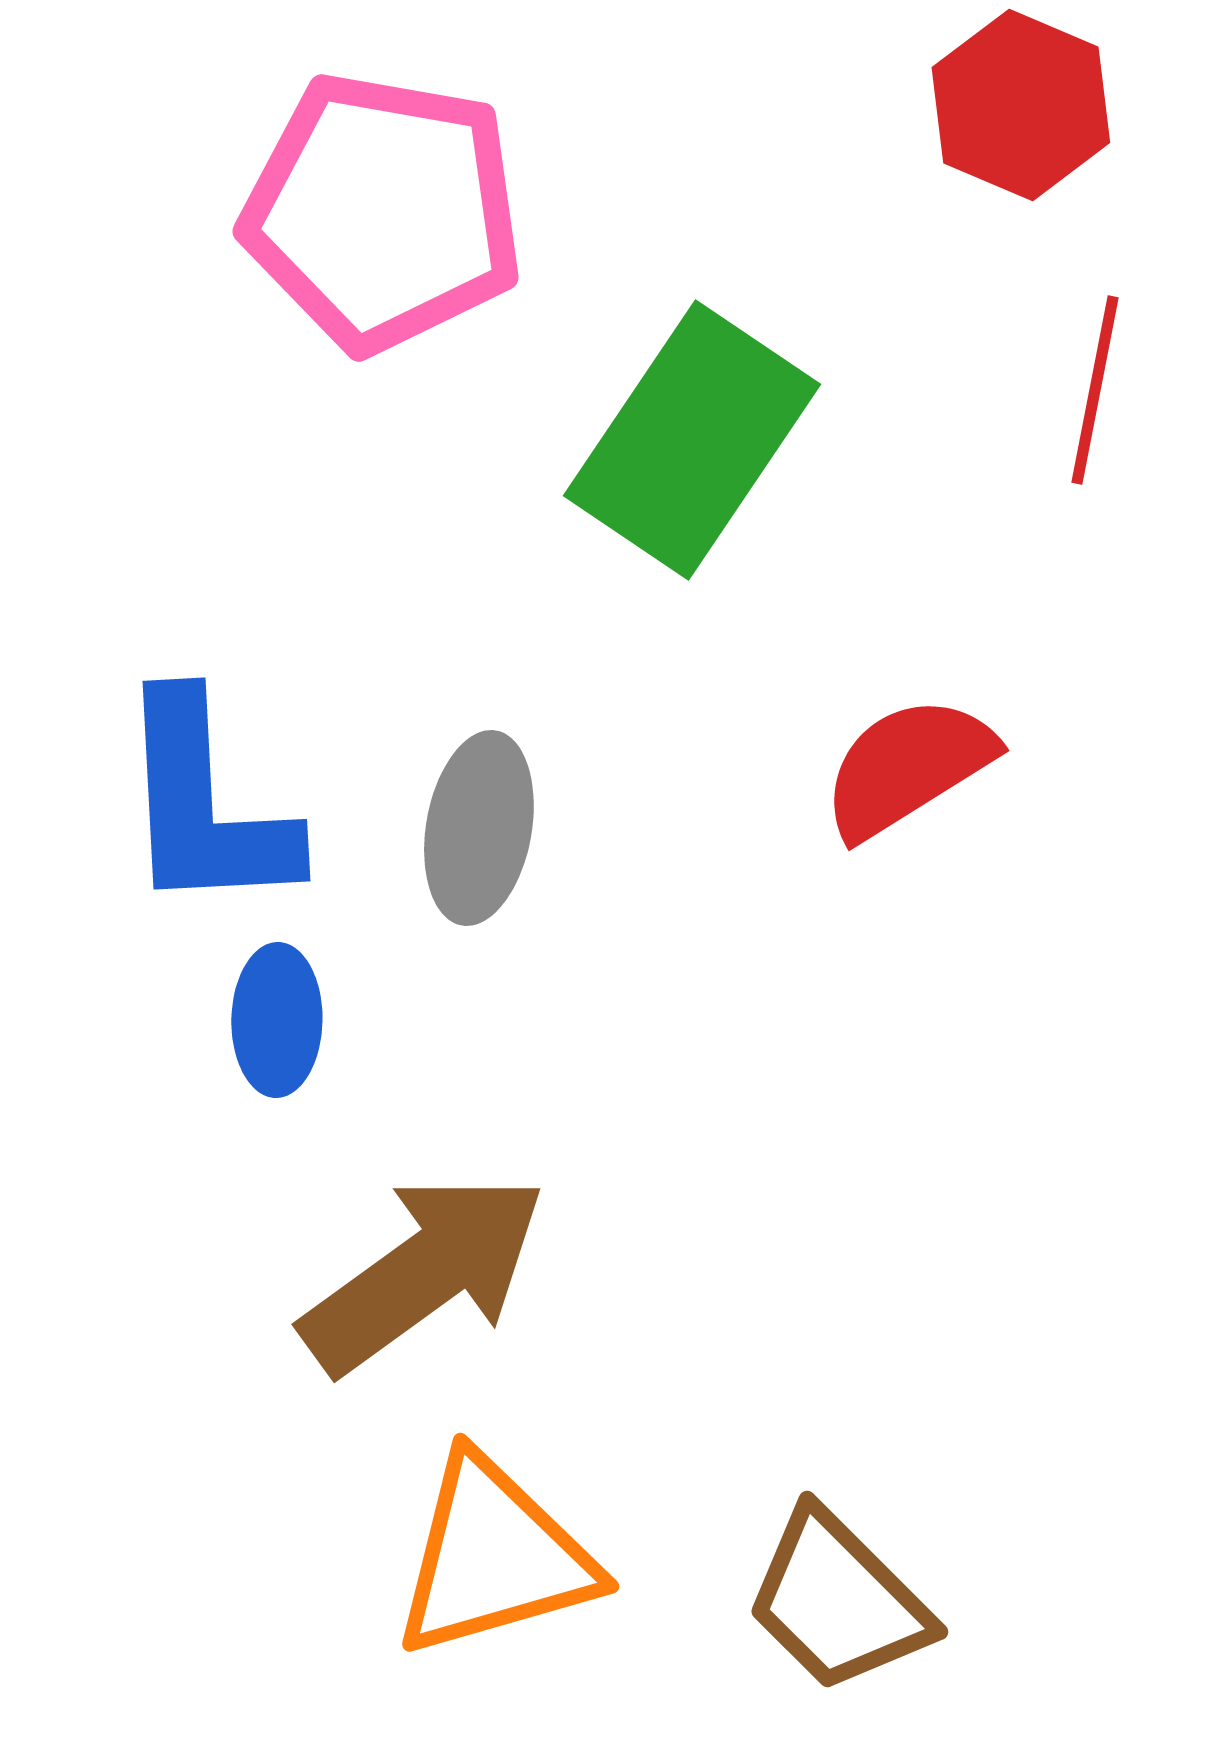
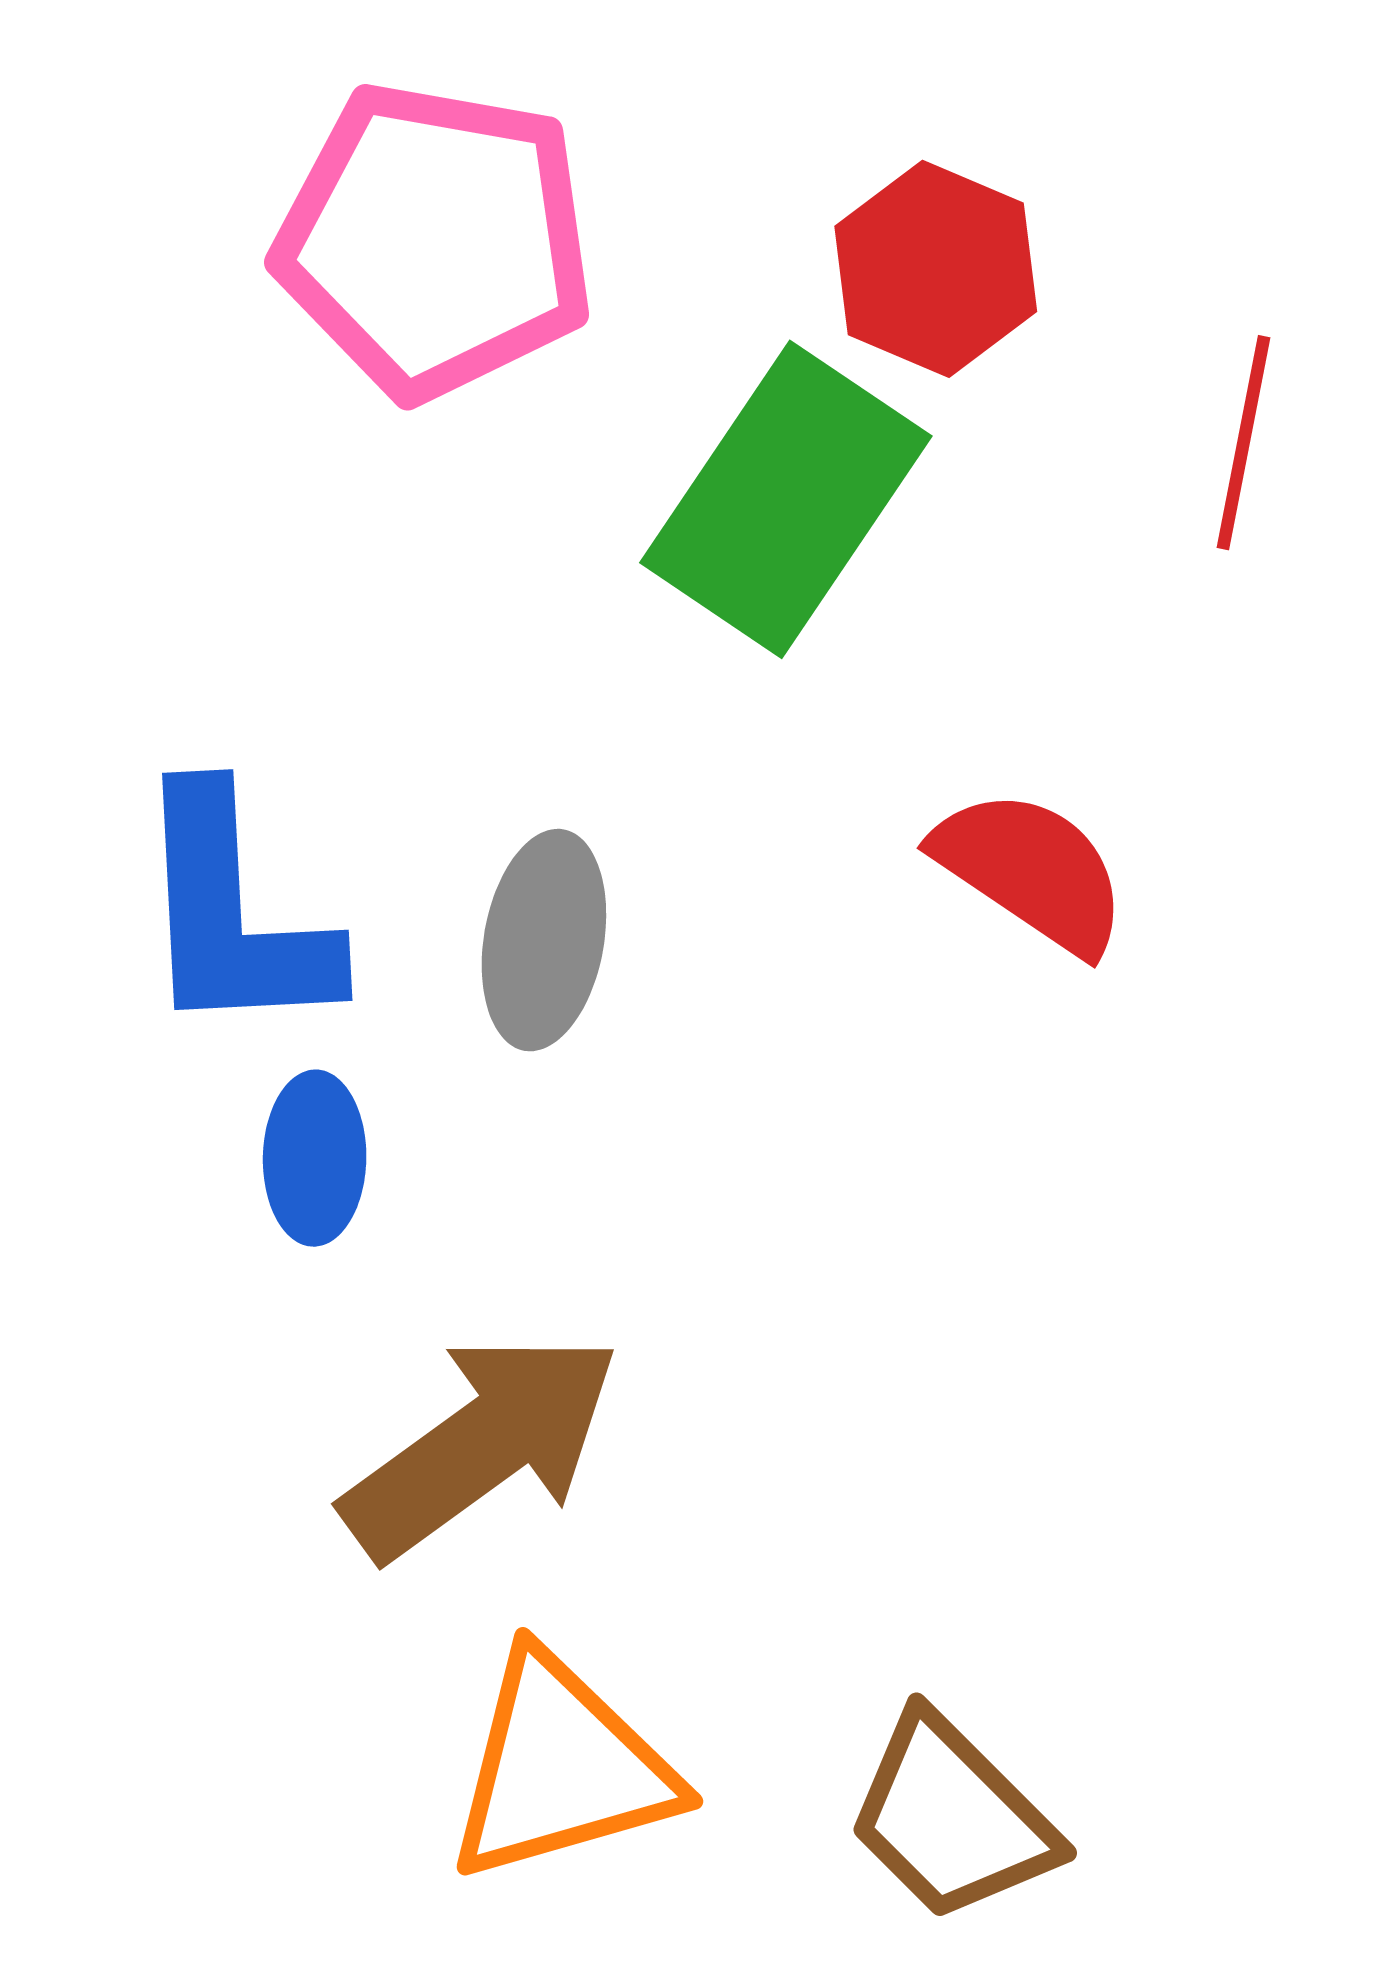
red hexagon: (1021, 105) -> (936, 269), moved
red semicircle: (908, 767) -> (1031, 871), turned 66

